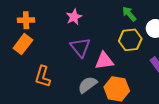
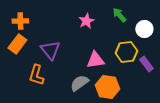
pink star: (74, 17) -> (86, 21), moved
yellow hexagon: (130, 40) -> (126, 52), moved
purple triangle: (80, 47) -> (50, 50), moved

